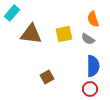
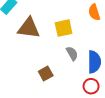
gray semicircle: (88, 39) -> (72, 53), moved, turned -152

